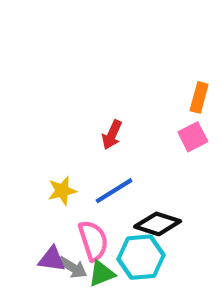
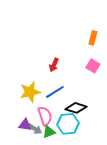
orange rectangle: (199, 97) -> (93, 38), moved
pink square: (193, 137) -> (93, 66), turned -32
yellow star: (62, 191) -> (30, 92), size x1.5

